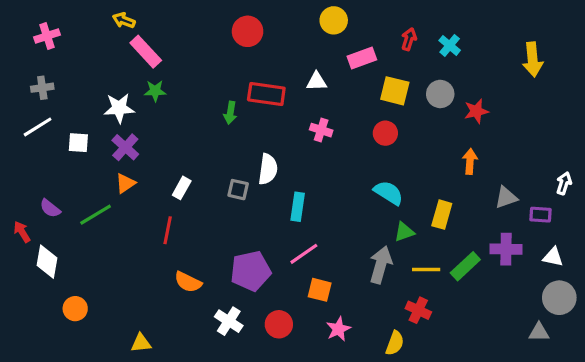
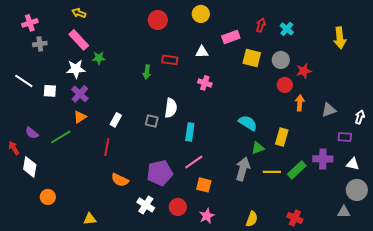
yellow circle: (334, 20) -> (201, 14), moved
pink rectangle: (146, 52) -> (79, 40), moved
gray cross: (42, 88) -> (40, 44), moved
red rectangle: (266, 94) -> (170, 60), size x0.7
white line: (38, 127) -> (24, 81), turned 66
red circle: (385, 133) -> (285, 85), moved
gray triangle: (506, 197) -> (329, 110), moved
red cross: (418, 310) -> (295, 218), moved
pink star: (338, 329) -> (207, 216), moved

